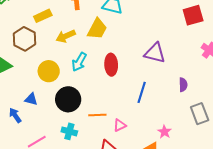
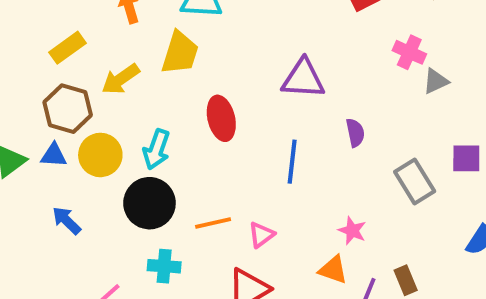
brown hexagon: (24, 39) -> (68, 109), moved
cyan arrow: (79, 62) -> (156, 149), moved
purple semicircle: (183, 85) -> (355, 133), moved
blue triangle: (31, 99) -> (54, 155), moved
blue arrow: (15, 115) -> (67, 220), moved

